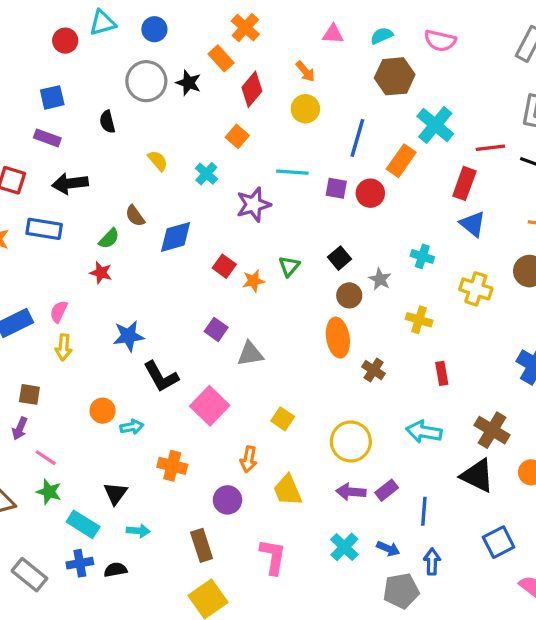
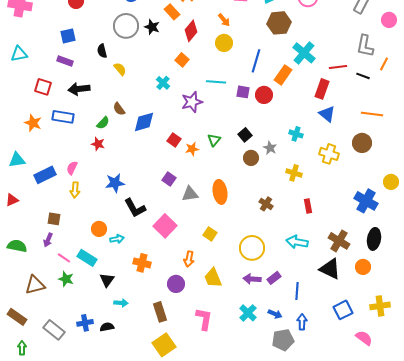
yellow semicircle: (158, 161) -> (120, 69), moved
orange ellipse: (338, 338) -> (220, 192), moved
cyan rectangle: (83, 524) -> (87, 258), moved

